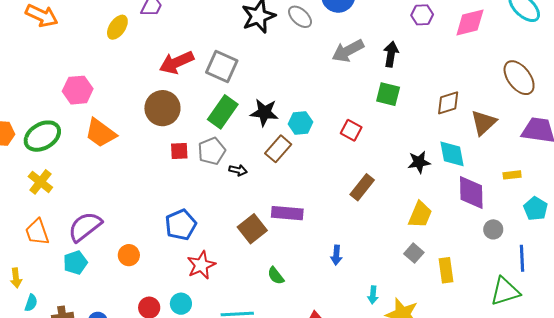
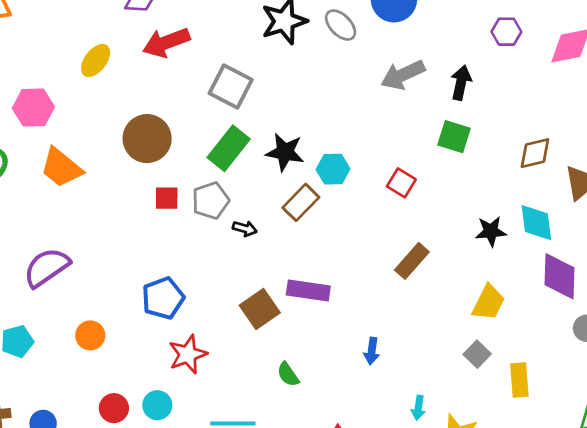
yellow ellipse: (117, 27) -> (96, 60), moved
red arrow: (177, 62) -> (166, 42), moved
purple semicircle: (85, 227) -> (47, 267), moved

